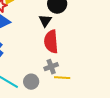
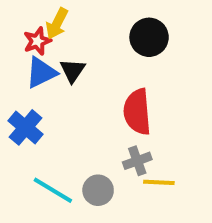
black triangle: (45, 21) -> (73, 71), moved

